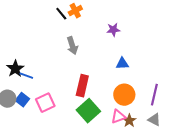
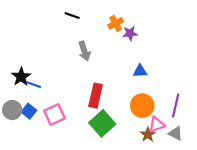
orange cross: (75, 11) -> (116, 23), moved
black line: (61, 14) -> (72, 16), turned -32
pink triangle: (118, 117) -> (157, 124), moved

